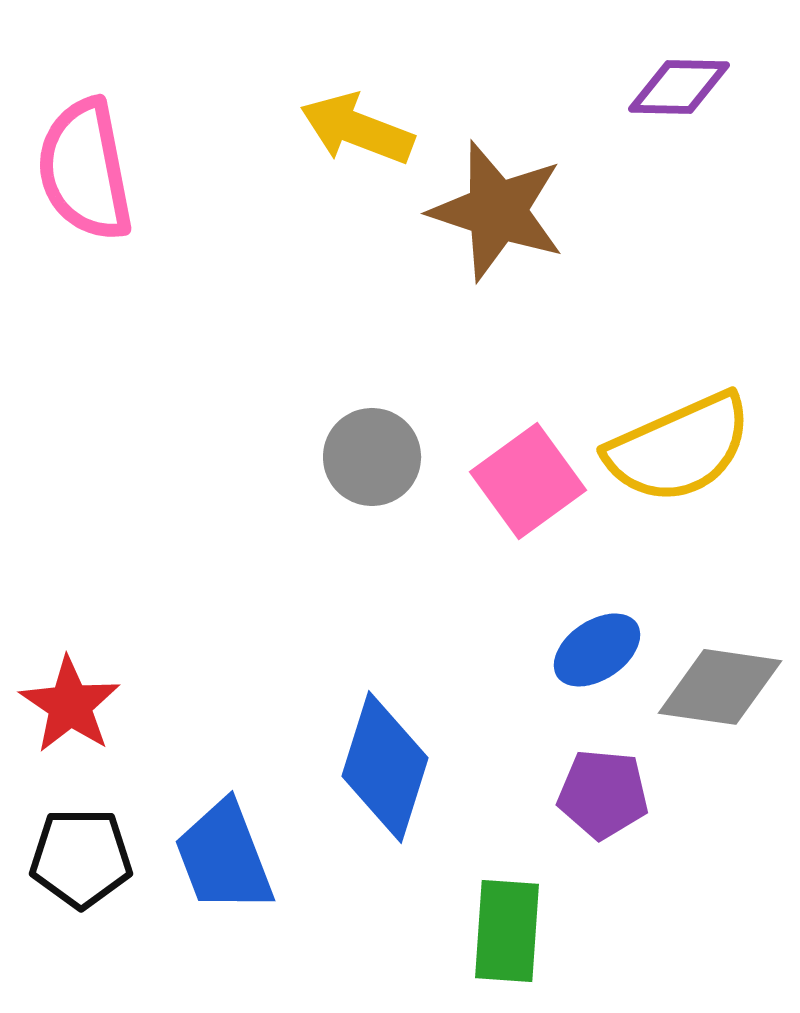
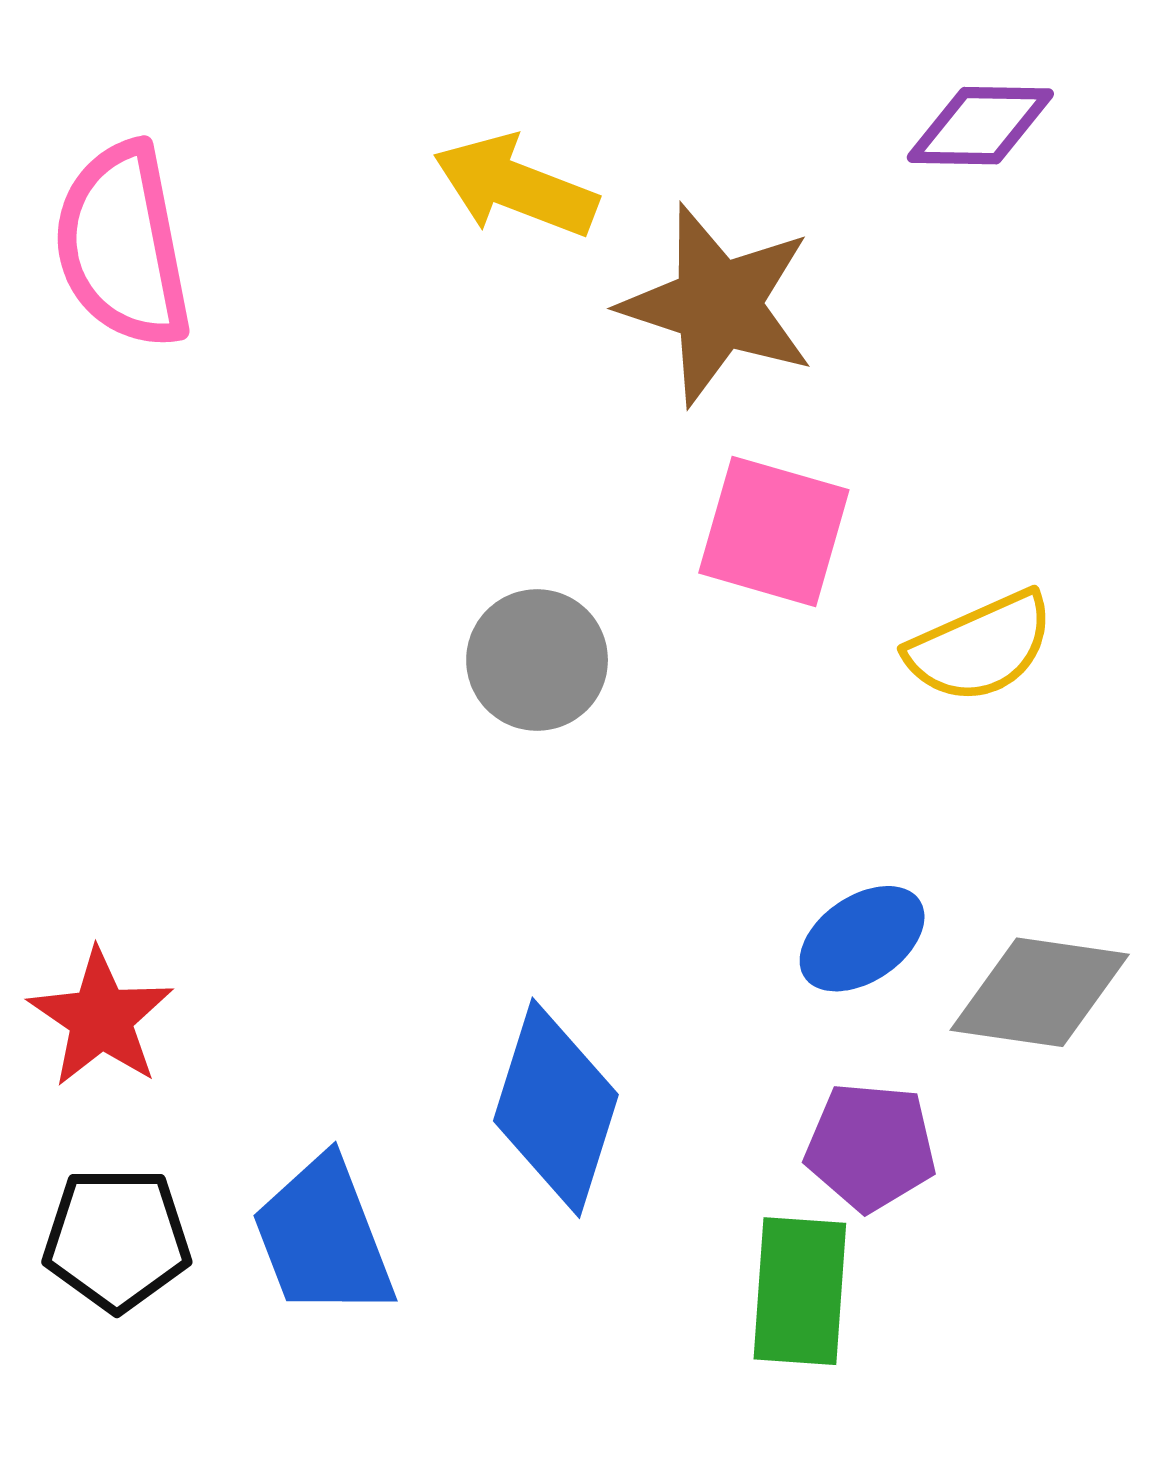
yellow semicircle: (679, 448) -> (980, 647), size x0.7
pink square: (528, 481) -> (774, 531), moved, turned -38
green rectangle: (507, 931) -> (800, 1291), moved

